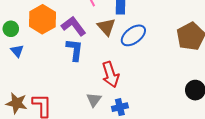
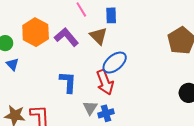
blue ellipse: (133, 35) -> (115, 63), moved
blue L-shape: (75, 50) -> (68, 82), moved
blue cross: (120, 107) -> (106, 113), moved

